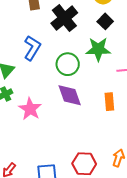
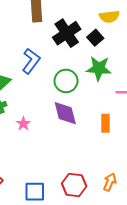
black square: (105, 21) -> (95, 38), moved
pink star: (30, 109) -> (23, 124), size x0.6

